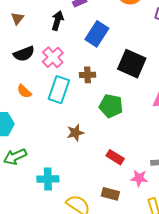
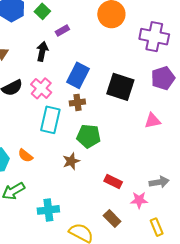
blue rectangle: (97, 34) -> (78, 75), moved
orange semicircle: (24, 91) -> (25, 156), moved
green pentagon: (111, 106) -> (89, 136), moved
brown rectangle: (110, 194) -> (112, 219), turned 36

